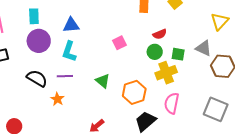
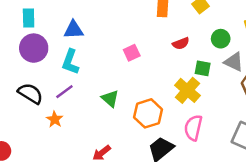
green circle: (155, 52) -> (221, 39), moved
yellow cross: (166, 73) -> (187, 90), turned -30
purple line: (65, 76) -> (64, 92), turned -35

